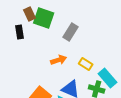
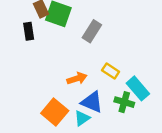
orange arrow: (59, 60) -> (77, 78), moved

